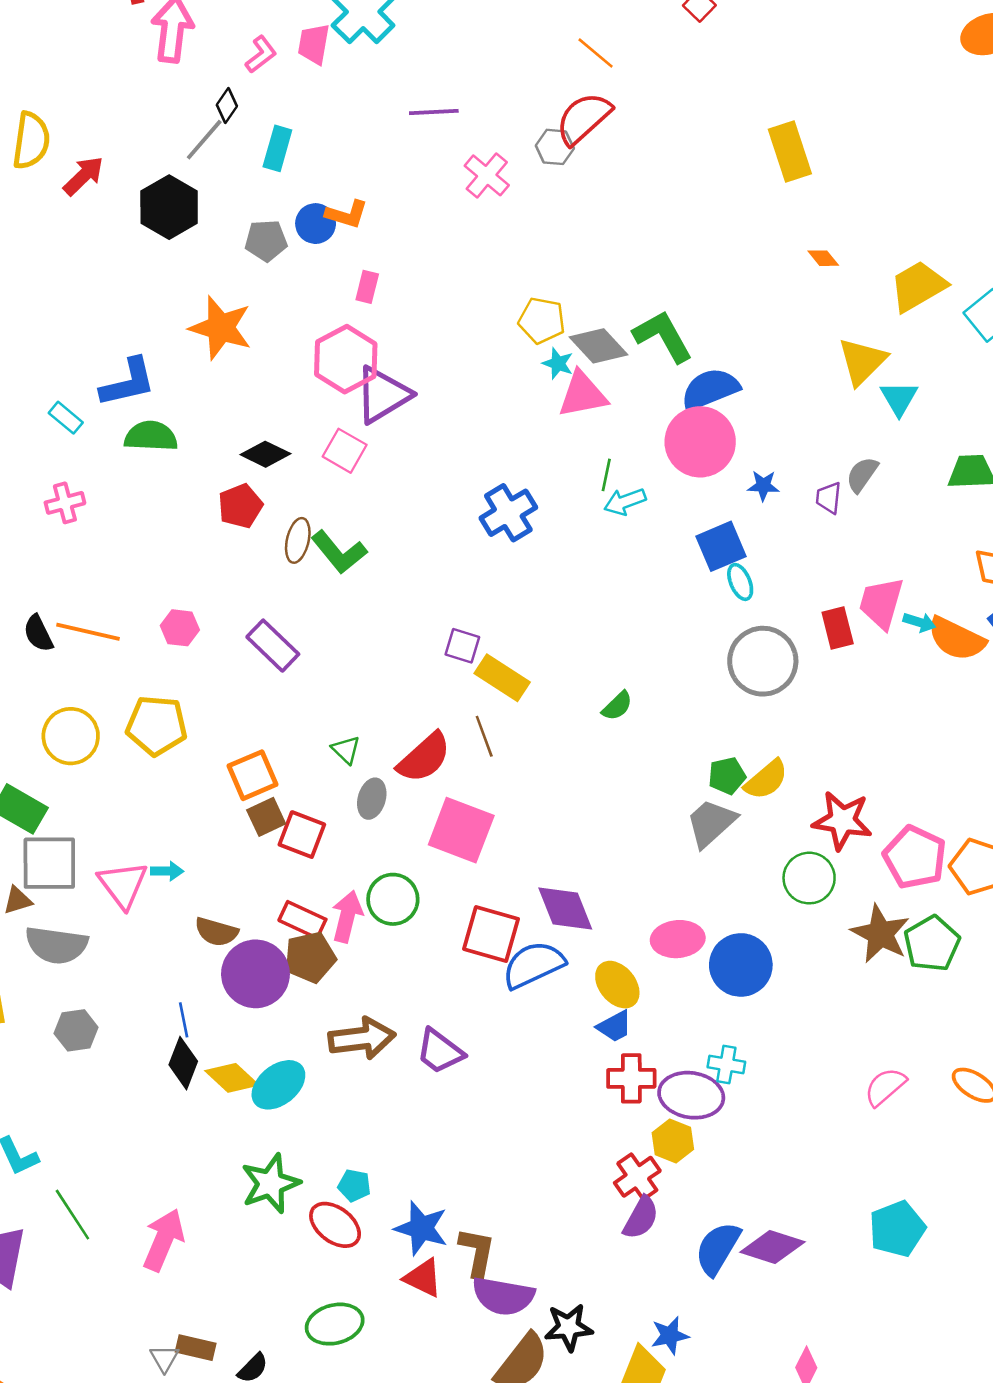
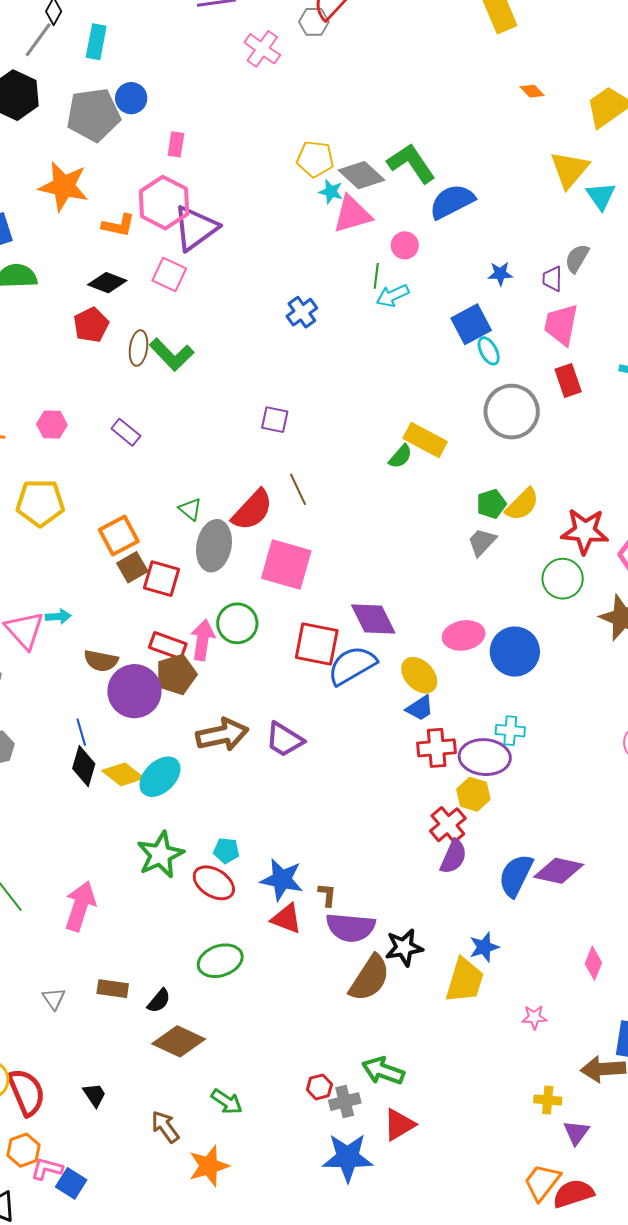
orange L-shape: (347, 214) -> (118, 225), moved
gray pentagon: (266, 241) -> (93, 115), size x1.6
pink circle: (700, 442) -> (405, 245), moved, size x0.5
blue cross: (508, 513) -> (302, 312), size x0.7
pink trapezoid: (881, 603) -> (561, 325), moved
purple rectangle: (273, 646) -> (126, 432), size x0.7
yellow rectangle: (502, 678) -> (425, 440), moved
gray ellipse: (372, 799) -> (214, 546), size x1.6
gray trapezoid: (711, 823) -> (482, 542), size x0.7
brown L-shape: (477, 1252) -> (327, 895), size x0.6
gray triangle: (164, 1358) -> (54, 999), moved

